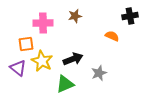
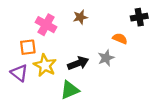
pink cross: (43, 23) -> (46, 25), turned 30
gray star: (99, 73) -> (106, 58), moved

